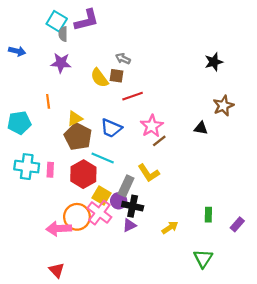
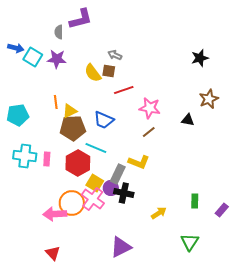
cyan square: (57, 21) -> (33, 57), moved
orange line: (48, 101) -> (56, 102), moved
pink star: (152, 126) -> (150, 108), moved, turned -30
brown pentagon: (78, 137) -> (73, 128), turned -30
yellow L-shape: (149, 173) -> (139, 162), turned -35
purple triangle: (129, 225) -> (121, 247), moved, size x1.6

